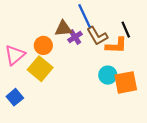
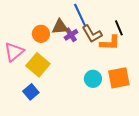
orange circle: (43, 45) -> (41, 34), moved
cyan circle: (108, 75) -> (93, 79), moved
blue square: (15, 97) -> (31, 92), moved

